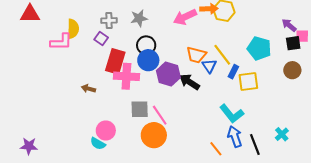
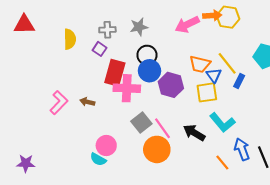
pink L-shape: (61, 42) -> (59, 103), moved, turned -45
black arrow: (189, 82) -> (194, 133), moved
yellow square: (248, 82) -> (207, 92), moved
gray square: (140, 109) -> (141, 122), turned -36
cyan L-shape: (232, 114) -> (222, 122), moved

